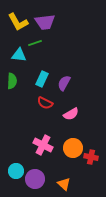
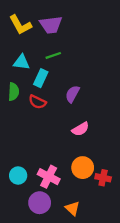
green line: (35, 43) -> (53, 55), moved
cyan rectangle: (42, 79) -> (41, 78), moved
red semicircle: (45, 103) -> (37, 102), moved
pink cross: (43, 145) -> (49, 177), moved
cyan circle: (16, 171) -> (18, 176), moved

